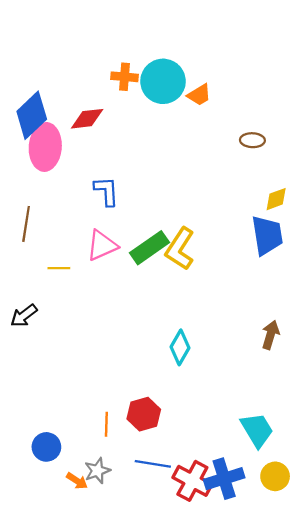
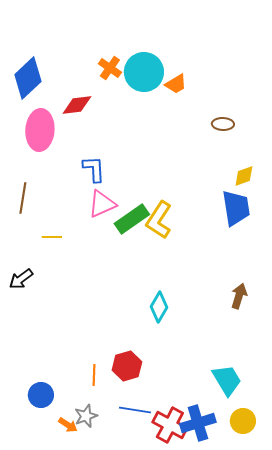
orange cross: (125, 77) -> (110, 68), turned 30
blue diamond: (32, 115) -> (28, 78), moved
pink triangle: (102, 245) -> (102, 204), moved

